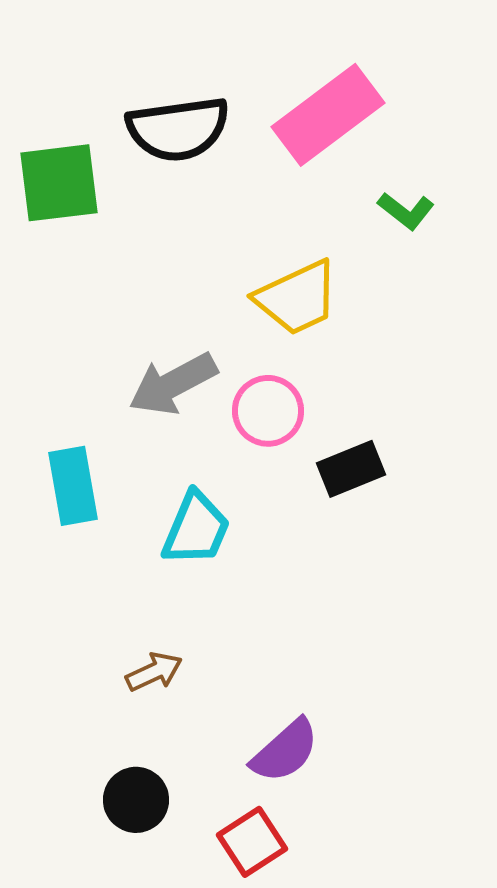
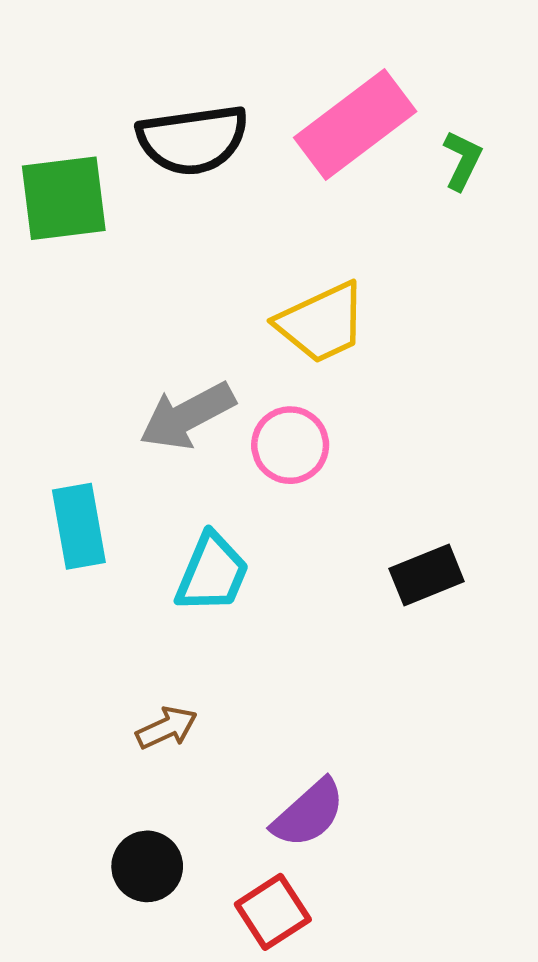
green L-shape: (406, 211) -> (462, 160), moved, turned -102
black rectangle: (351, 469) -> (427, 575), moved

